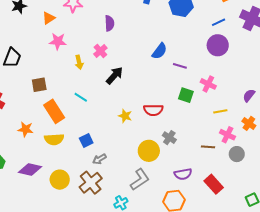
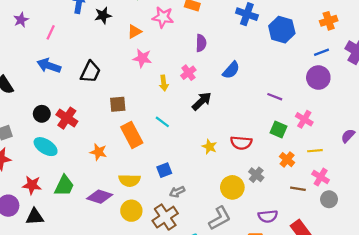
blue semicircle: (159, 51) -> (231, 70), moved
orange cross: (249, 123) -> (287, 160), moved
yellow semicircle: (54, 139) -> (130, 180), moved

